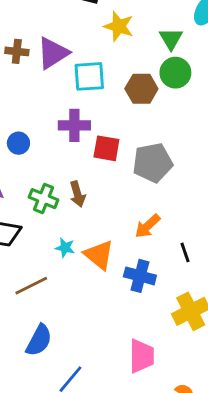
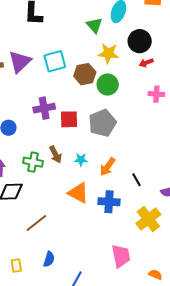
yellow star: (119, 26) -> (108, 53), moved
green triangle: (171, 39) -> (94, 25), moved
green circle: (175, 73) -> (108, 85), moved
cyan square: (89, 76) -> (55, 61), moved
cyan star: (65, 248) -> (81, 160), moved
blue semicircle: (39, 340) -> (49, 259), size x0.7

